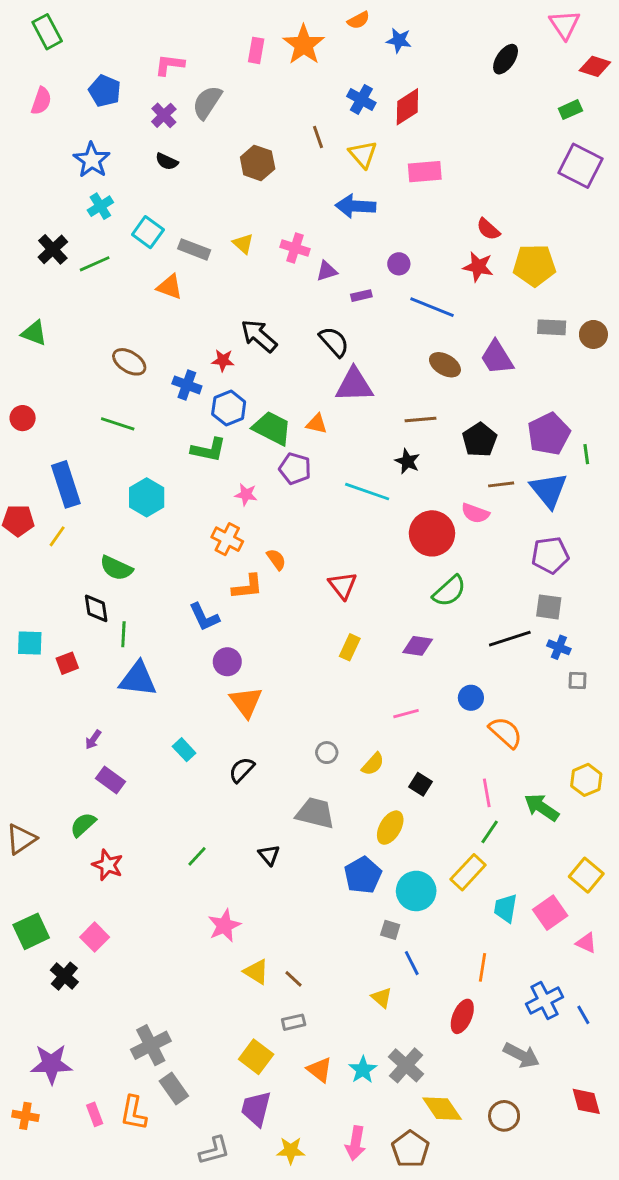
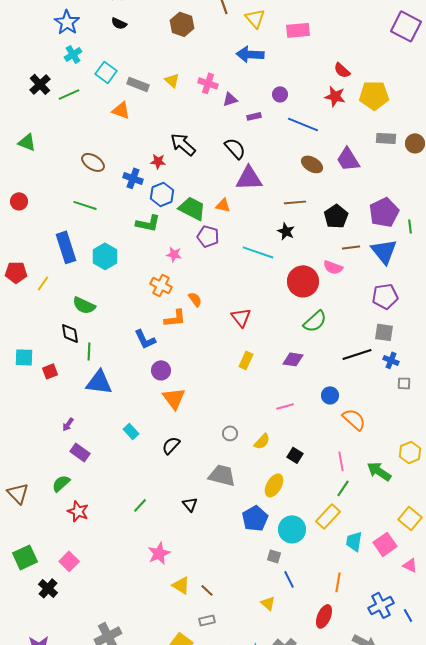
blue rectangle: (66, 484) -> (66, 247), moved
brown triangle: (21, 839) -> (18, 493), turned -40

